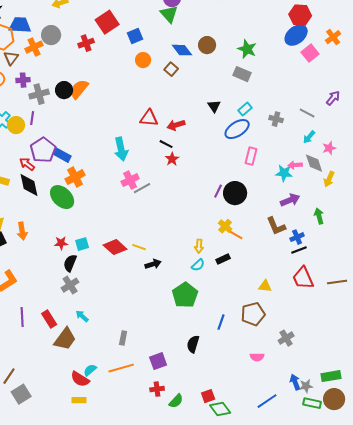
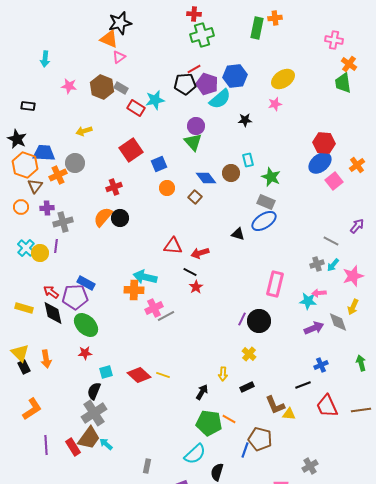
red cross: (86, 43) -> (114, 187), moved
black circle: (64, 90) -> (120, 218), moved
black triangle: (214, 106) -> (238, 234), turned -40
cyan rectangle: (245, 109) -> (248, 160), moved, turned -64
gray cross: (276, 119) -> (317, 264), moved, turned -32
blue ellipse: (237, 129) -> (264, 221), moved
pink star: (329, 148) -> (353, 276), size x1.5
cyan arrow: (121, 149) -> (145, 277), turned 115
purple pentagon: (43, 150) -> (75, 297), moved, turned 30
pink rectangle: (251, 156) -> (275, 284), size x1.4
gray diamond: (314, 163) -> (338, 322), moved
orange cross: (75, 177) -> (134, 290), moved, turned 30
green arrow: (319, 216) -> (361, 363), moved
brown L-shape: (276, 226) -> (275, 405), moved
orange line: (236, 235) -> (229, 419), moved
red star: (61, 243) -> (85, 353), moved
black line: (299, 250) -> (303, 385), moved
black arrow: (153, 264) -> (202, 392), moved, turned -42
cyan semicircle: (198, 265) -> (195, 454), moved, size x1.6
gray cross: (70, 285) -> (94, 413), size x1.4
green pentagon: (185, 295) -> (209, 423), turned -30
brown pentagon: (253, 314) -> (260, 439), moved, turned 30
brown trapezoid: (65, 339) -> (89, 438), moved

